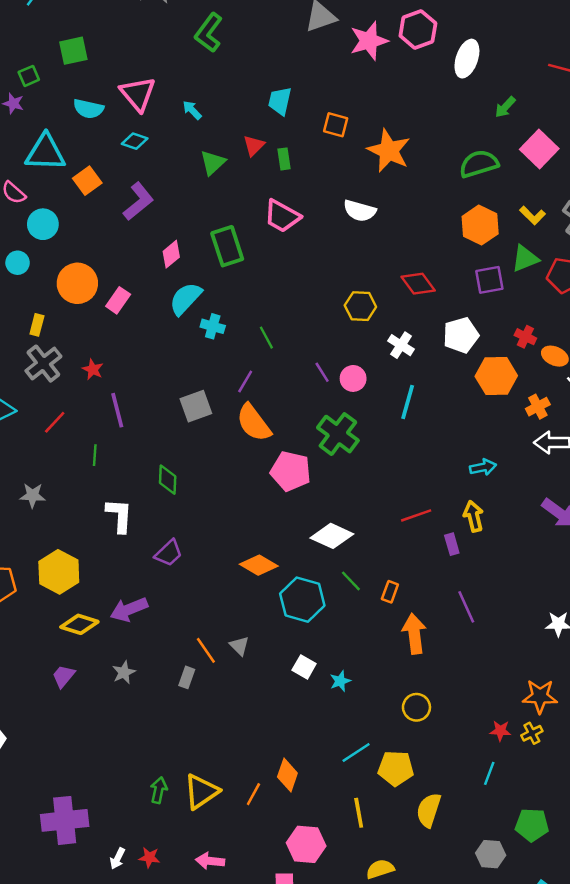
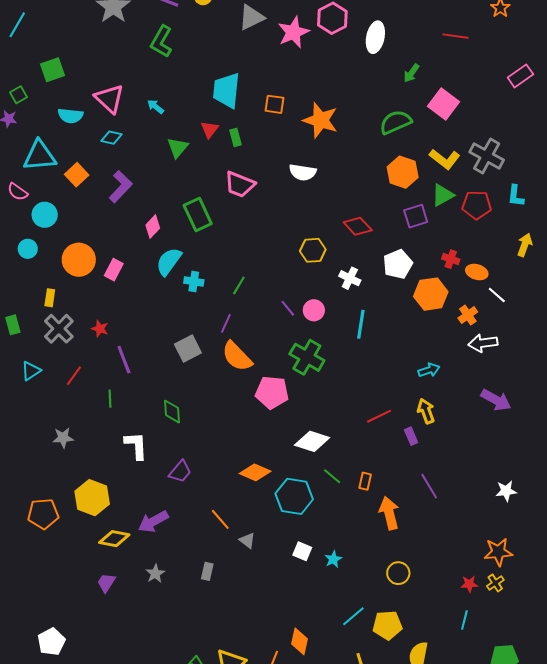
cyan trapezoid: (280, 101) -> (226, 90), size x1.5
yellow L-shape: (533, 215) -> (445, 159), size x1.4
green line: (266, 338) -> (239, 285), turned 66
orange line: (206, 650) -> (220, 519), moved

